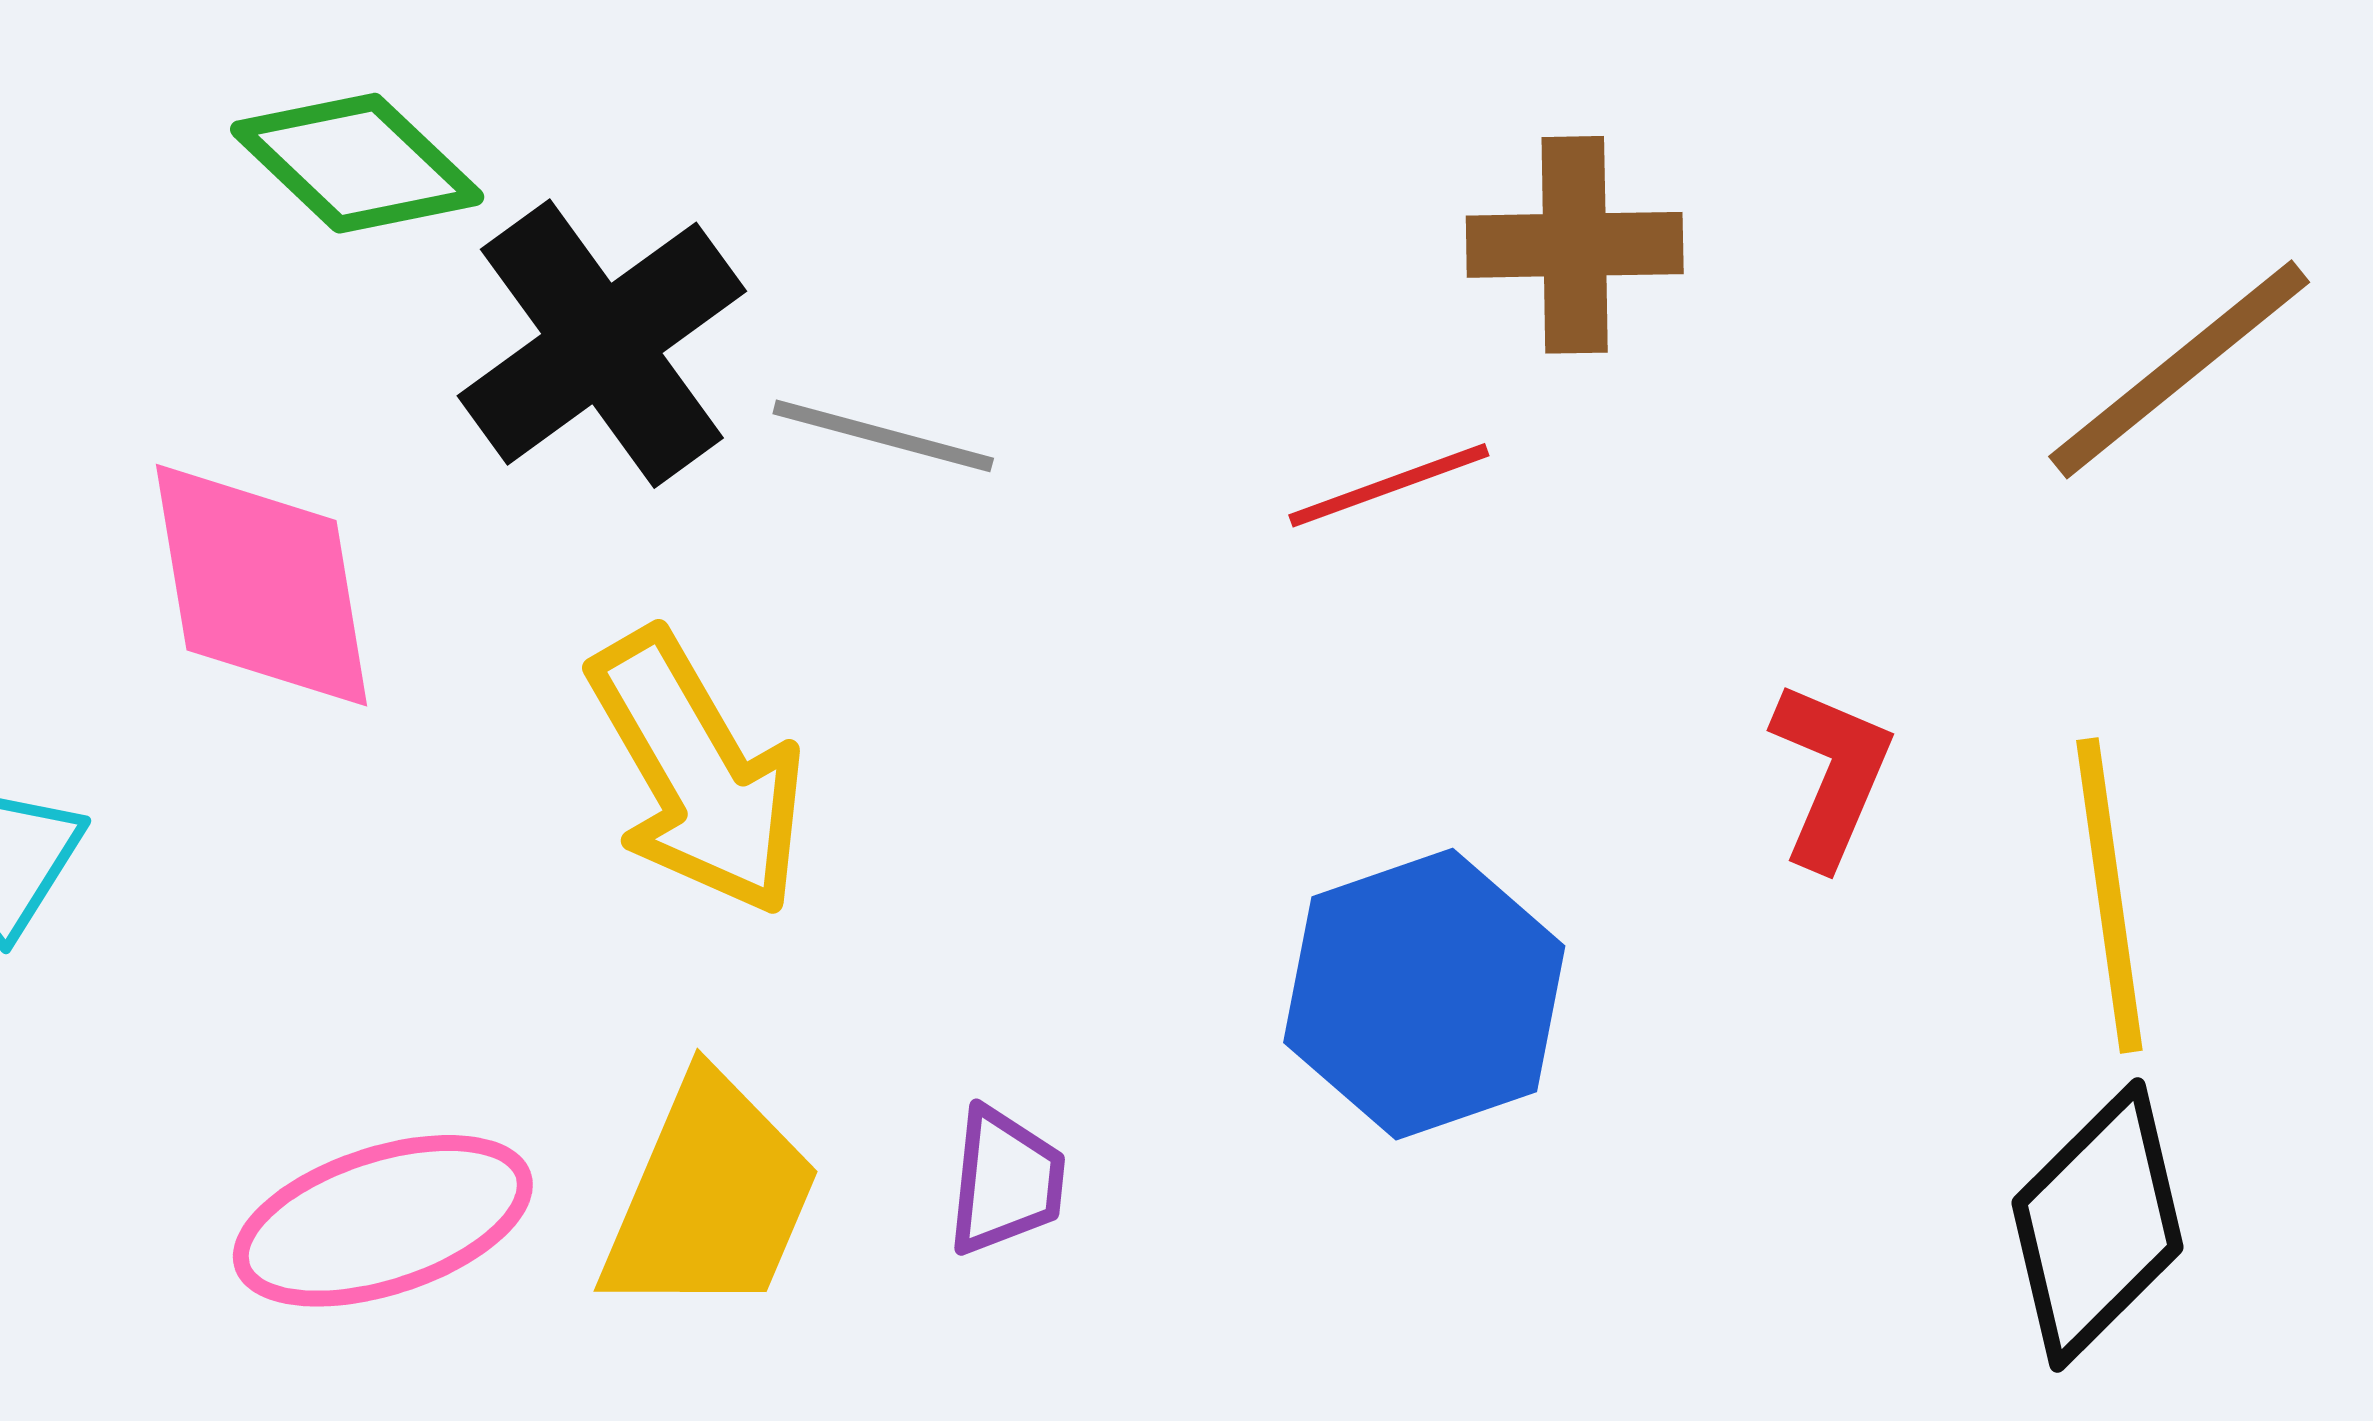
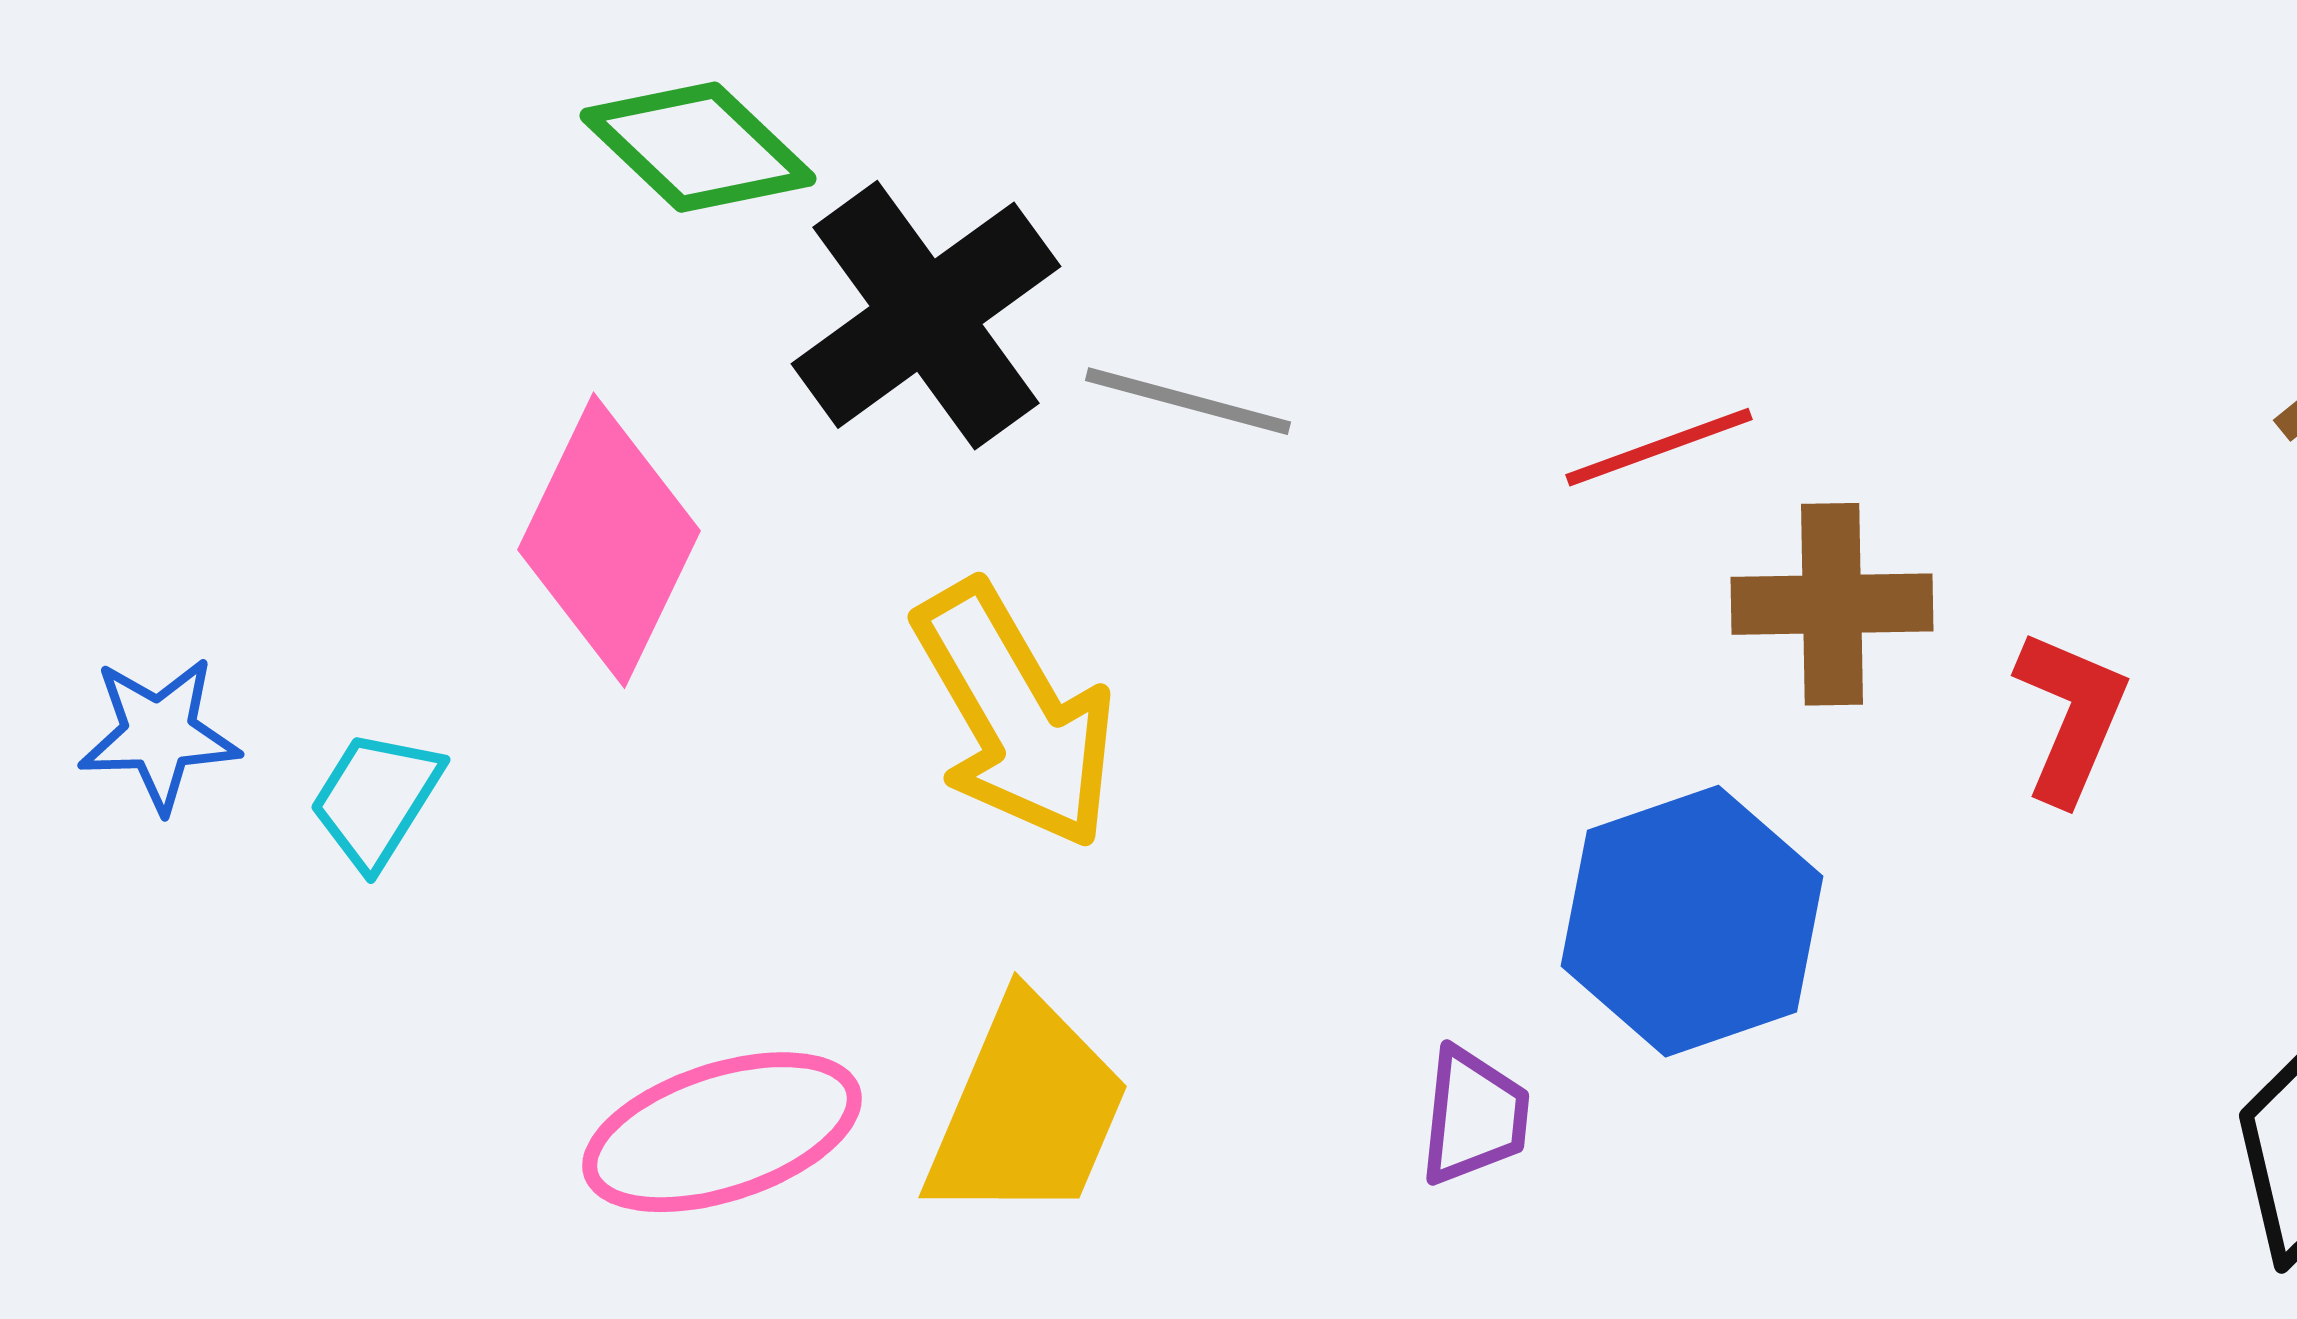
brown cross: (1575, 245) -> (1832, 604), moved
pink diamond: (262, 585) -> (609, 540), turned 35
purple trapezoid: (1006, 1181) -> (1474, 1116), moved

